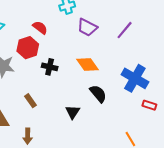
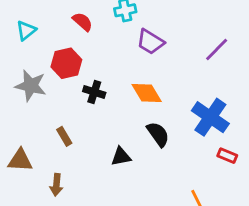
red semicircle: (40, 28) -> (83, 22), moved
purple line: (125, 30) -> (217, 50), moved
black triangle: (73, 112) -> (121, 157), turned 42

